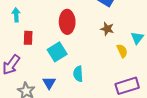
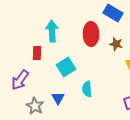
cyan arrow: (16, 15) -> (52, 31), moved, size x1.5
red ellipse: (67, 22) -> (91, 34), moved

